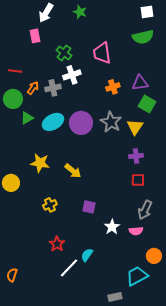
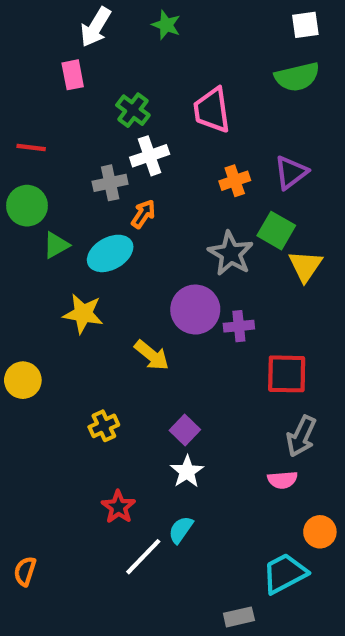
purple triangle: (140, 83) -> (291, 172), turned -30
orange arrow: (33, 88) -> (143, 214), moved
green square: (147, 104) -> (276, 231), moved
purple circle: (81, 123) -> (195, 310), moved
yellow triangle: (135, 127) -> (305, 266), moved
purple cross: (136, 156) -> (239, 326), moved
yellow star: (40, 163) -> (83, 314), moved
red square: (138, 180) -> (287, 374), size x1.5
purple square: (89, 207) -> (185, 430), turned 32
white star: (112, 227) -> (187, 472), moved

